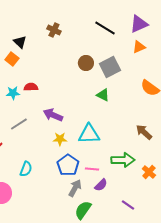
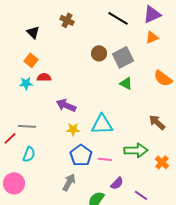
orange square: (12, 59) -> (31, 60), moved
green triangle: (103, 95) -> (126, 83), moved
gray line: (19, 124) -> (27, 126), moved, turned 36
cyan semicircle: (26, 169) -> (29, 154), moved
purple semicircle: (101, 185) -> (117, 183), moved
gray arrow: (75, 188) -> (69, 182), moved

